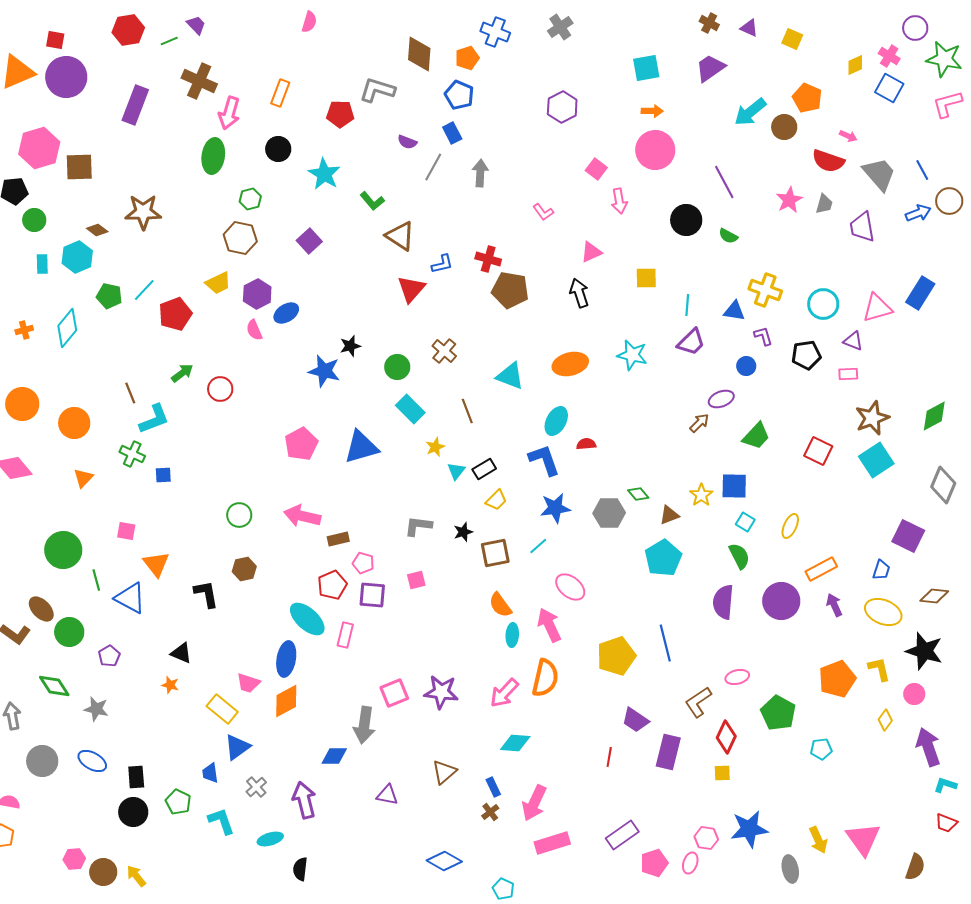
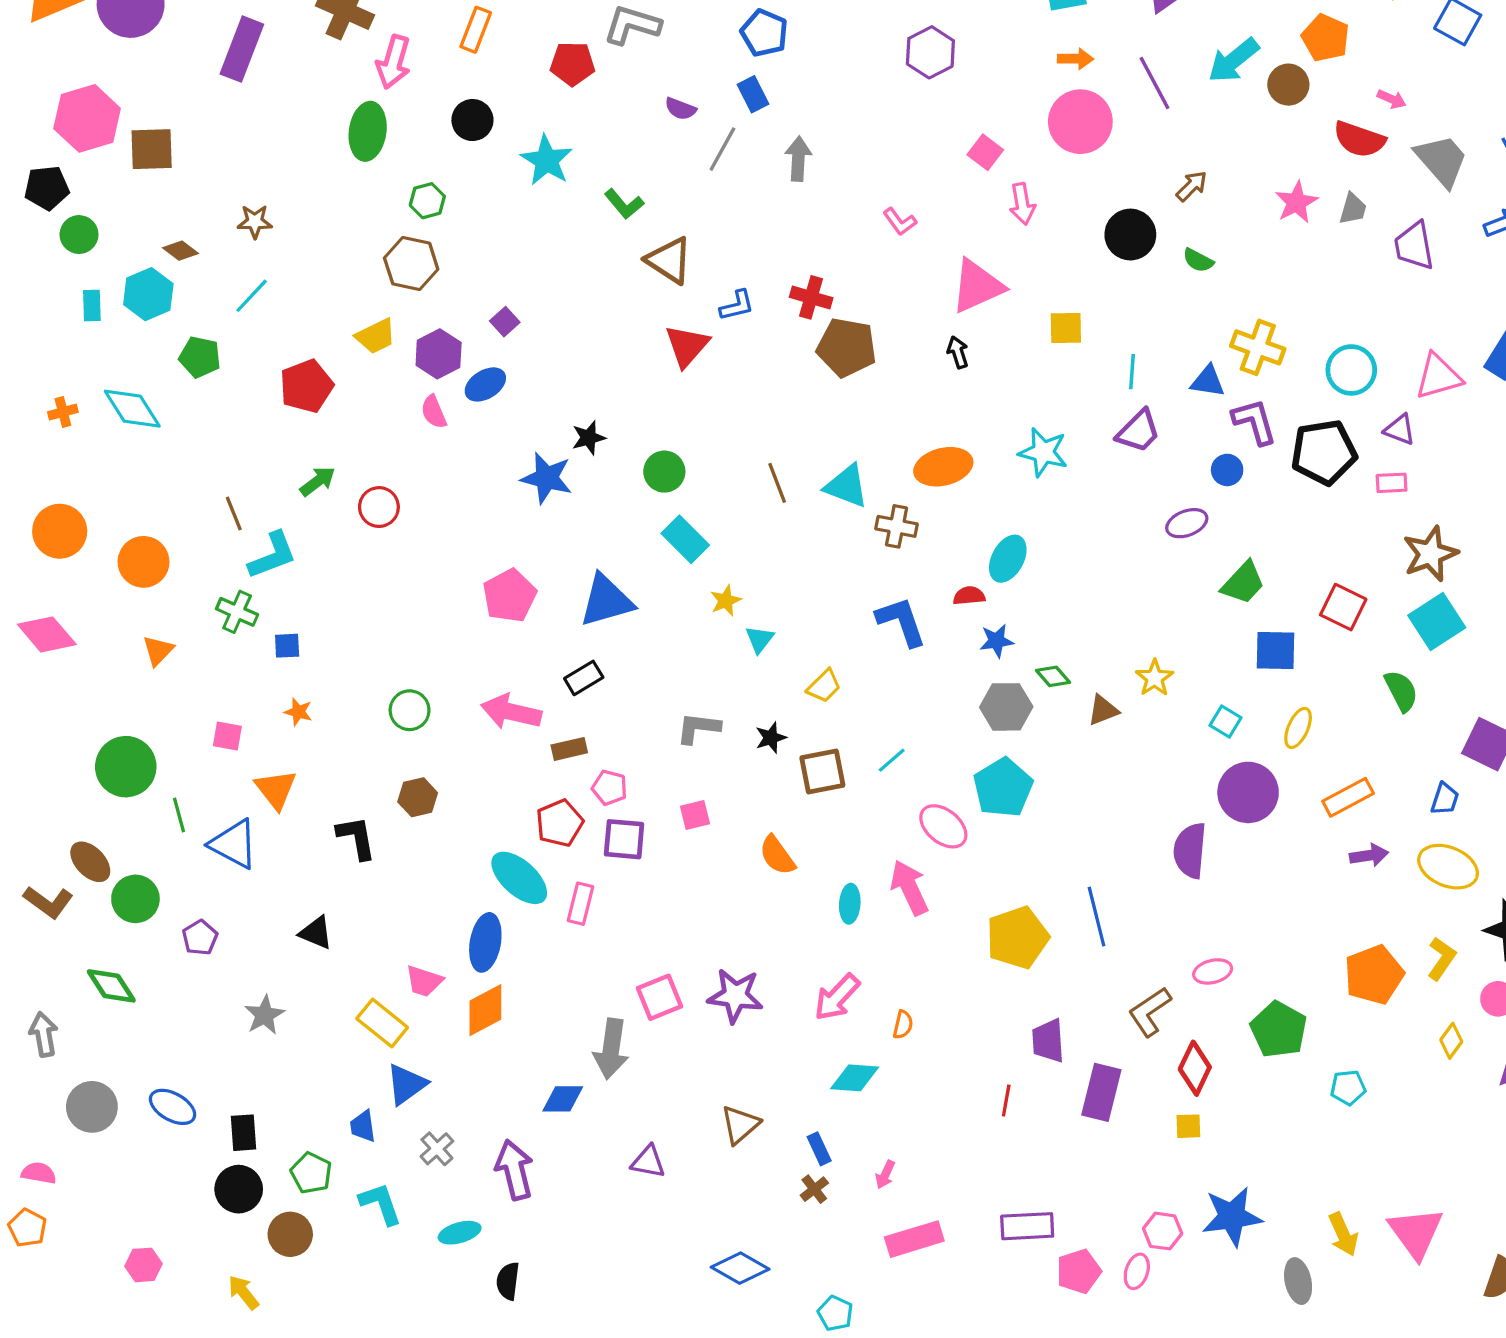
purple line: (724, 182) -> (1155, 83), moved
brown star: (143, 212) -> (255, 222), size x0.6
purple square: (309, 241) -> (505, 322), moved, size x0.7
pink triangle: (591, 252) -> (977, 286), size x1.6
cyan line: (144, 290) -> (252, 296), moved
black arrow: (579, 293) -> (958, 352), size x0.7
cyan diamond: (67, 328) -> (132, 409), turned -72
purple L-shape: (763, 336) -> (1255, 422), size x1.5
brown cross: (444, 351) -> (897, 526), moved, turned -30
black pentagon: (806, 355) -> (1324, 452), size x1.4
brown line: (467, 411) -> (777, 483), moved
cyan ellipse: (556, 421) -> (1008, 559), moved
brown arrow: (699, 423) -> (1192, 186), moved
black rectangle: (484, 469) -> (584, 678), moved
blue square: (734, 486) -> (1275, 651), moved
blue star: (555, 508) -> (997, 641), moved, size x0.7
green semicircle: (739, 556) -> (1401, 691), moved
cyan pentagon: (663, 558) -> (1003, 788), moved
purple circle: (781, 601) -> (1248, 792), moved
orange semicircle: (500, 605) -> (777, 855), moved
purple arrow: (834, 605) -> (1369, 855), turned 105
yellow L-shape: (879, 669) -> (1442, 959), turned 48
orange semicircle: (545, 678) -> (903, 1025), moved, size x0.5
orange star: (170, 685) -> (298, 712), moved
gray star: (96, 709) -> (264, 1015), moved, turned 30
purple trapezoid: (635, 720) -> (1048, 1041), turned 52
pink arrow: (534, 803) -> (885, 1175), size x0.5
purple rectangle: (622, 835) -> (1027, 1226), turned 32
brown circle: (103, 872) -> (290, 1234), moved

